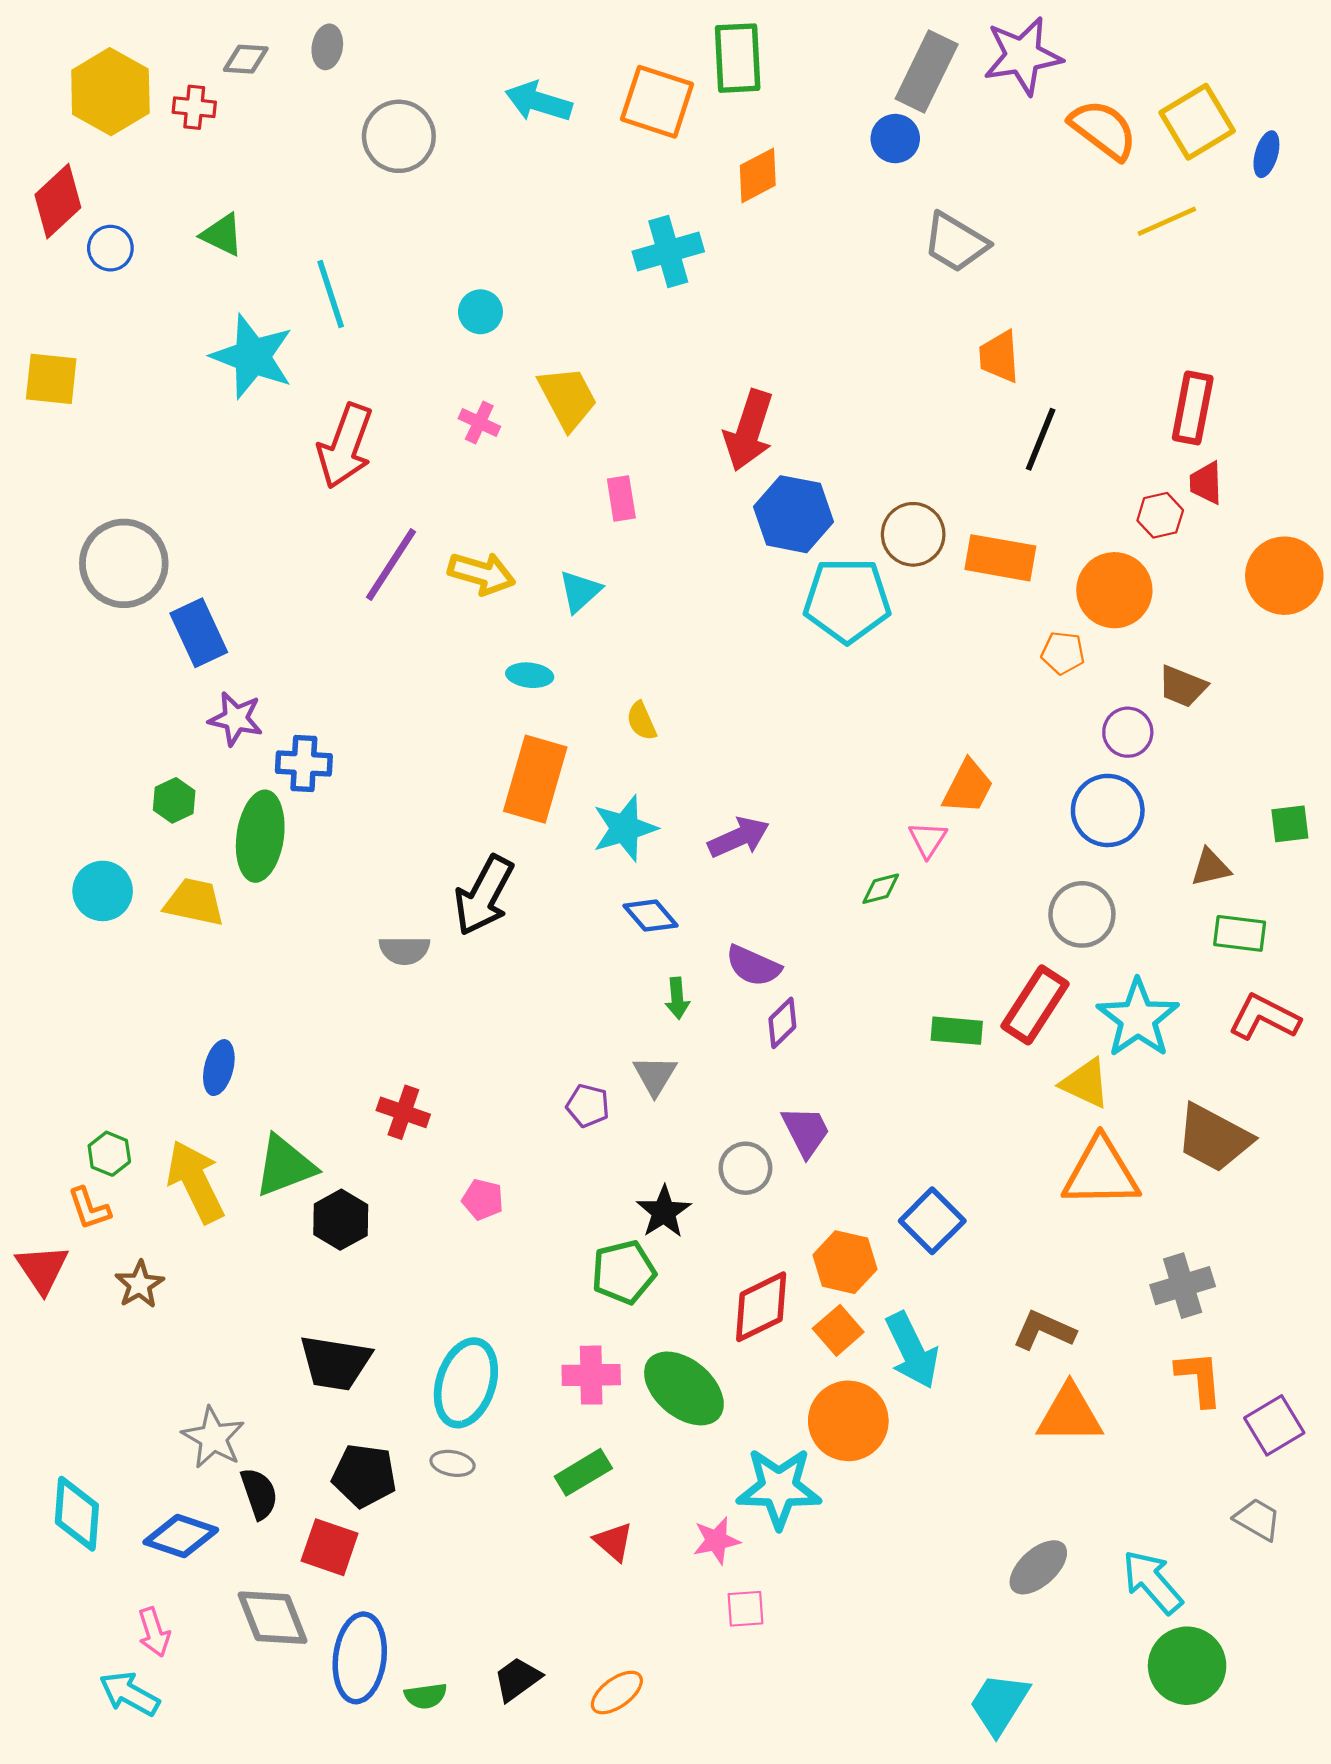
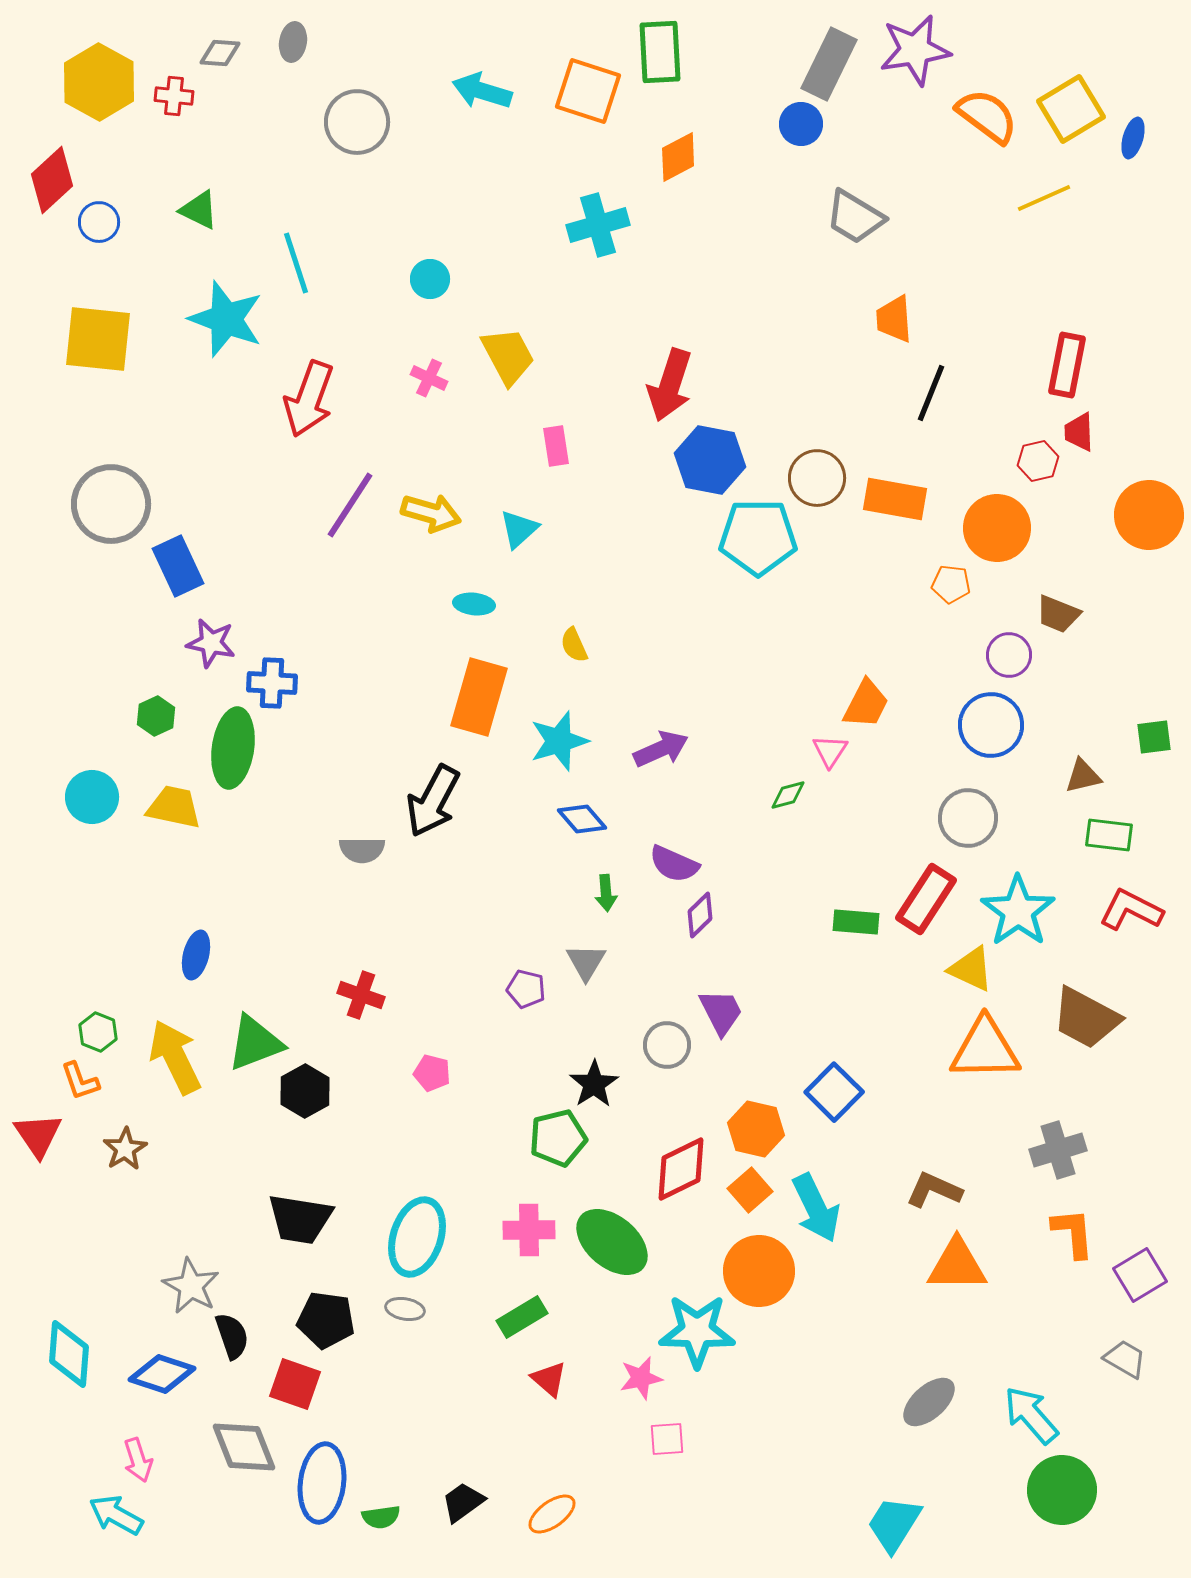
yellow square: (51, 379) -> (98, 339), moved, size x1.4

